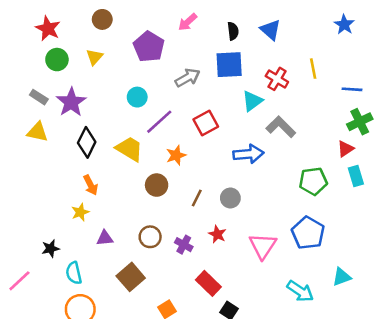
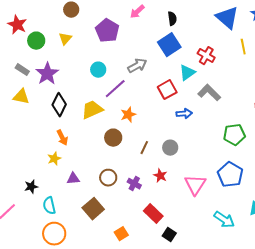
red star: (48, 28) -> (17, 25), moved
blue triangle: (270, 30) -> (227, 18), moved, size x1.4
blue square: (229, 65) -> (169, 45), turned -30
yellow line: (313, 69) -> (243, 47), moved
gray arrow: (188, 78) -> (137, 66), moved
red square: (206, 123) -> (167, 90), moved
yellow trapezoid: (129, 149) -> (92, 110), turned -55
blue arrow: (248, 154) -> (184, 114), size x0.7

